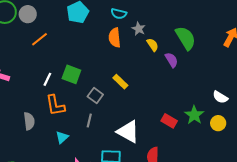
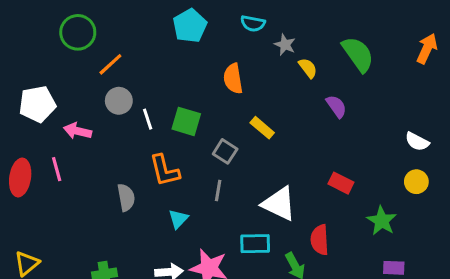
gray circle: (28, 14) -> (119, 101), moved
orange semicircle: (115, 38) -> (233, 79), moved
orange line: (40, 39) -> (110, 64), moved
purple semicircle: (171, 60) -> (336, 106), moved
white line: (47, 79) -> (148, 119), moved, turned -40
green star: (194, 115) -> (382, 221), moved

